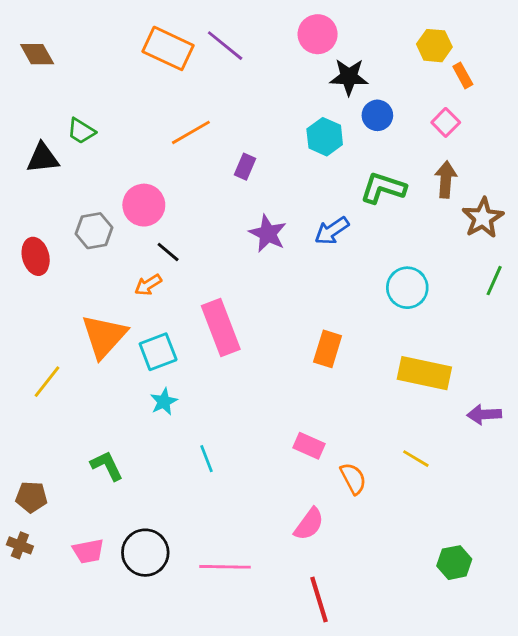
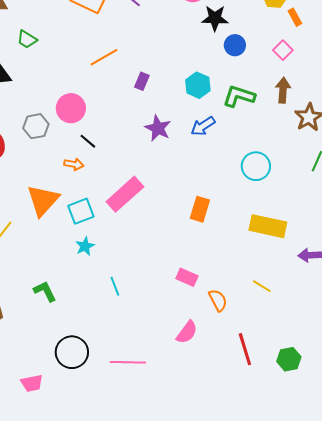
green trapezoid: (81, 131) -> (27, 39), moved
cyan hexagon: (325, 137) -> (198, 85), moved
orange arrow: (148, 285) -> (74, 164), turned -138
pink rectangle: (221, 328) -> (125, 194), turned 69
pink trapezoid: (88, 551) -> (32, 383), moved
red line: (319, 600) -> (245, 349), moved

